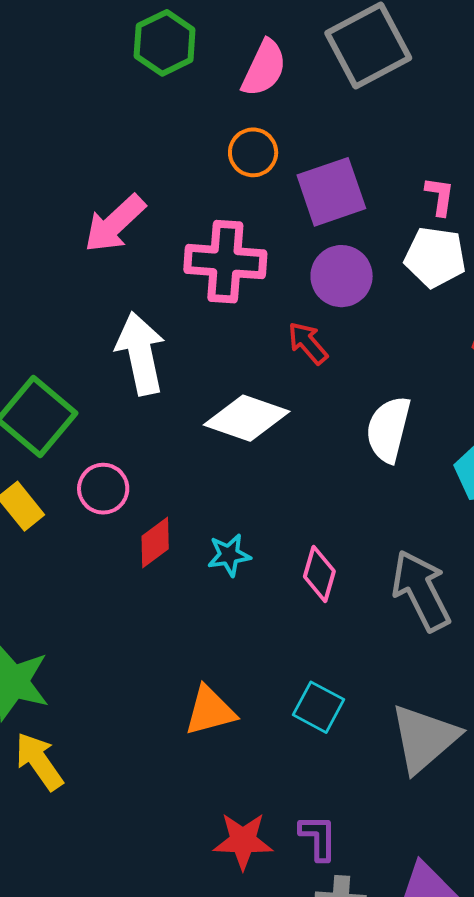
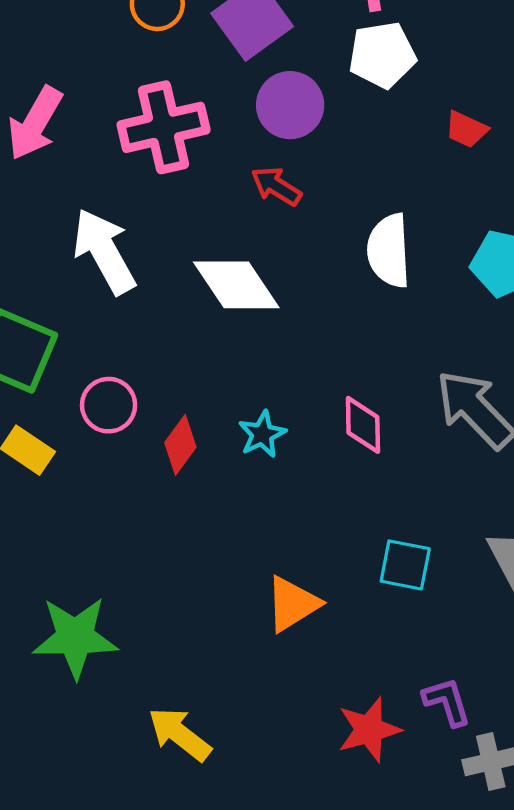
white diamond: (247, 418) -> (236, 285), turned 54
yellow arrow: (39, 761) -> (180, 734), moved

